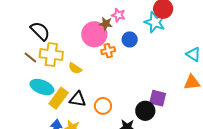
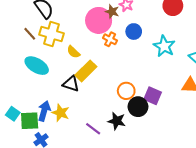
cyan star: (155, 22) -> (164, 46), moved
orange cross: (108, 51) -> (110, 39), turned 32
yellow rectangle: (59, 98) -> (86, 71), moved
orange circle: (103, 106) -> (126, 91), moved

